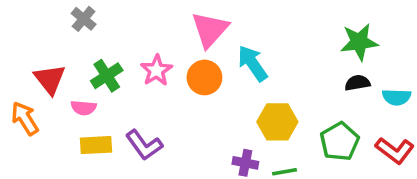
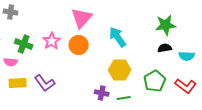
gray cross: (84, 19) -> (11, 12), turned -32
cyan arrow: (252, 63) -> (118, 37), moved
green cross: (107, 76) -> (24, 44), turned -36

